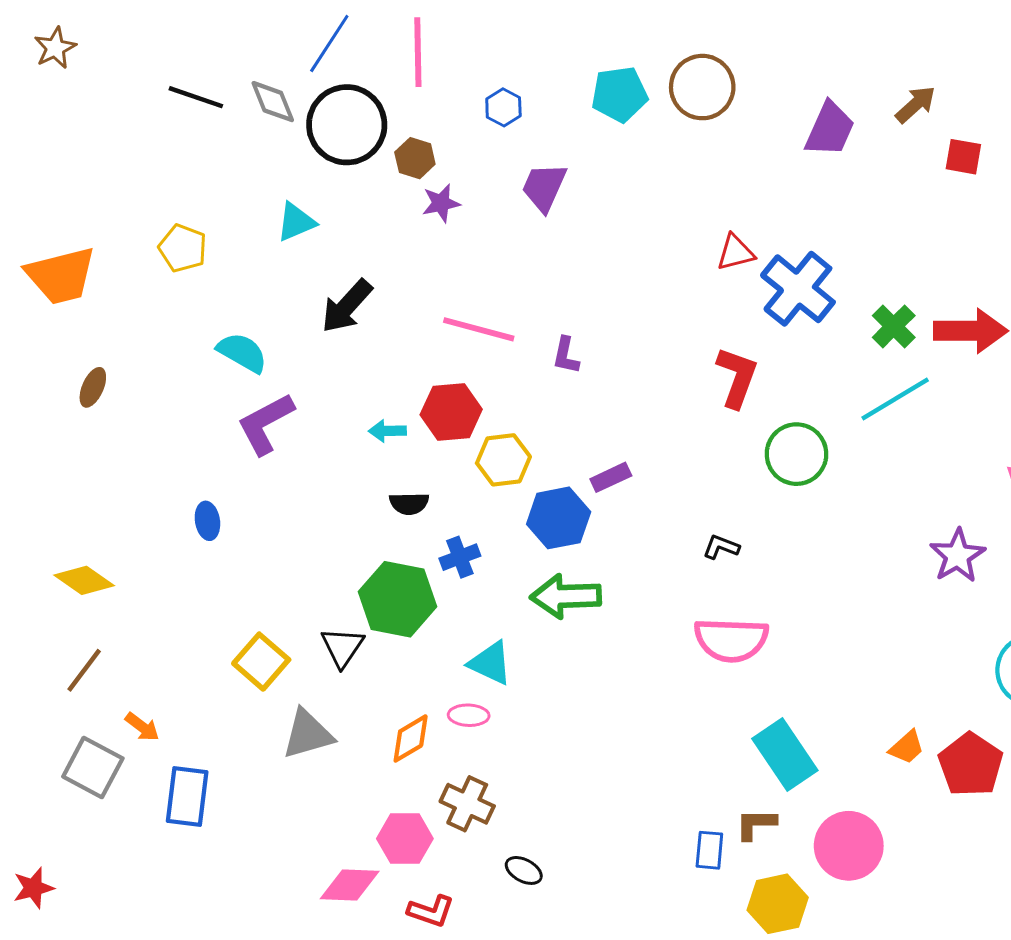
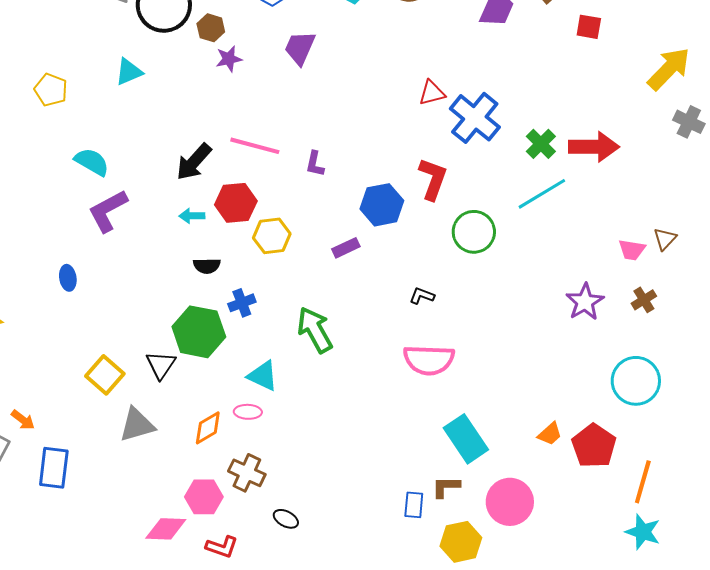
black arrow: (347, 306) -> (194, 162), moved
blue hexagon: (559, 518) -> (382, 205), moved
green arrow: (566, 596) -> (315, 330), turned 63

